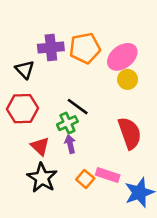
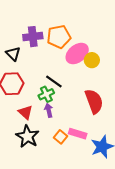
pink ellipse: (122, 57) -> (77, 54), moved

